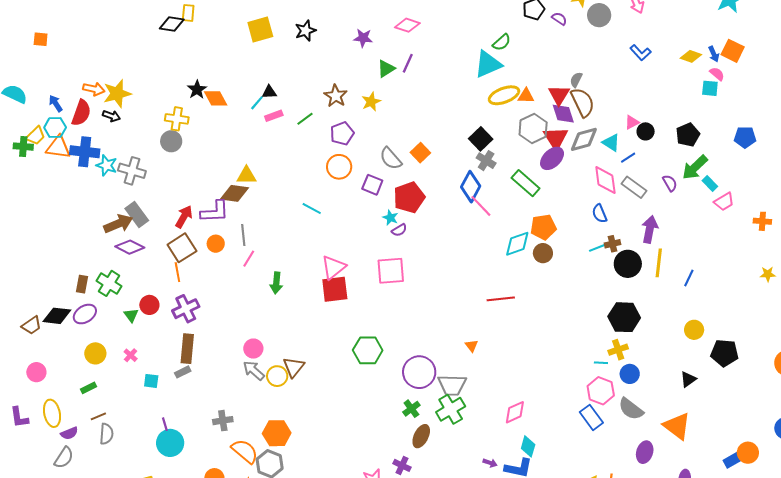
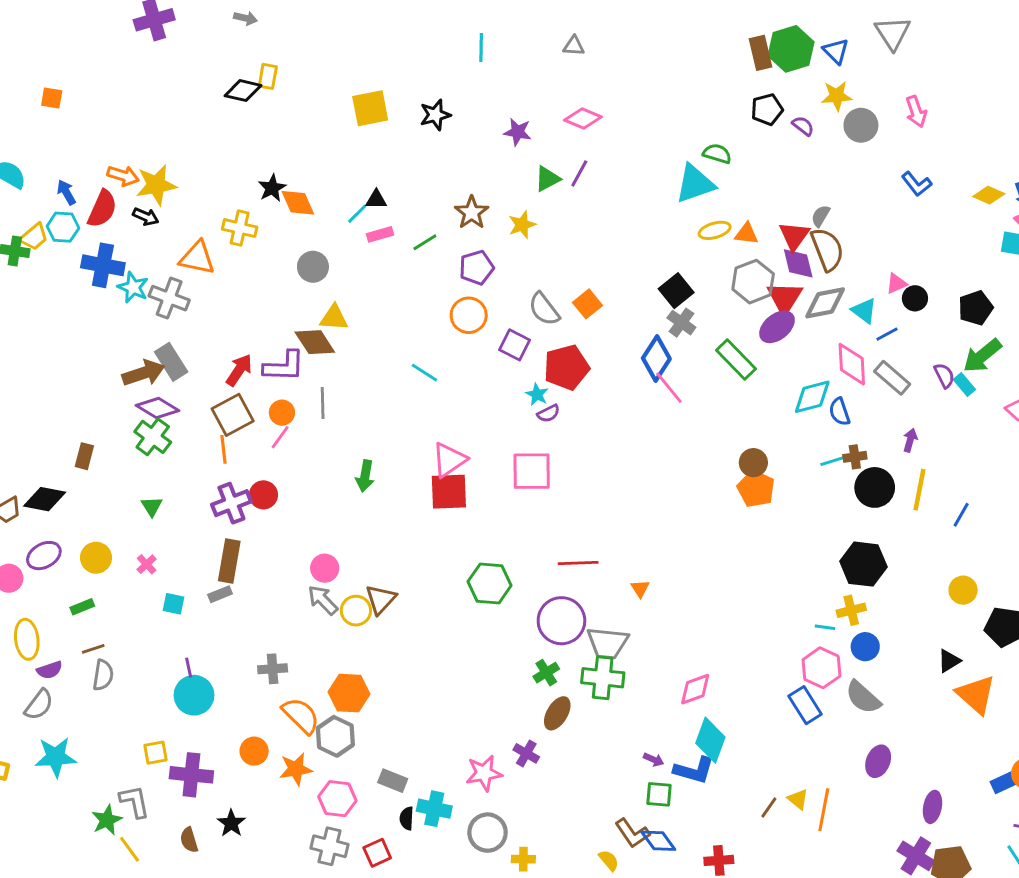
green semicircle: (502, 42) -> (717, 154), turned -126
yellow ellipse: (504, 95) -> (715, 230), size x0.7
gray circle: (171, 141) -> (313, 267), moved
orange triangle: (58, 147) -> (197, 258), moved
cyan rectangle: (710, 184) -> (964, 384), moved
brown diamond: (235, 193) -> (315, 342), turned 44
orange pentagon: (543, 227) -> (756, 489), moved, turned 30
purple arrow: (650, 229) -> (910, 440), size x0.6
cyan diamond: (517, 244) -> (812, 397), moved
pink line: (249, 259) -> (280, 437), moved
green cross: (109, 283) -> (153, 437), moved
red line: (501, 299) -> (578, 563), moved
red circle: (149, 305) -> (263, 495), moved
purple ellipse: (85, 314) -> (44, 556), moved
green cross: (451, 409) -> (603, 678), turned 32
orange triangle: (677, 426) -> (976, 695), moved
cyan diamond: (528, 446) -> (710, 740), size x1.4

